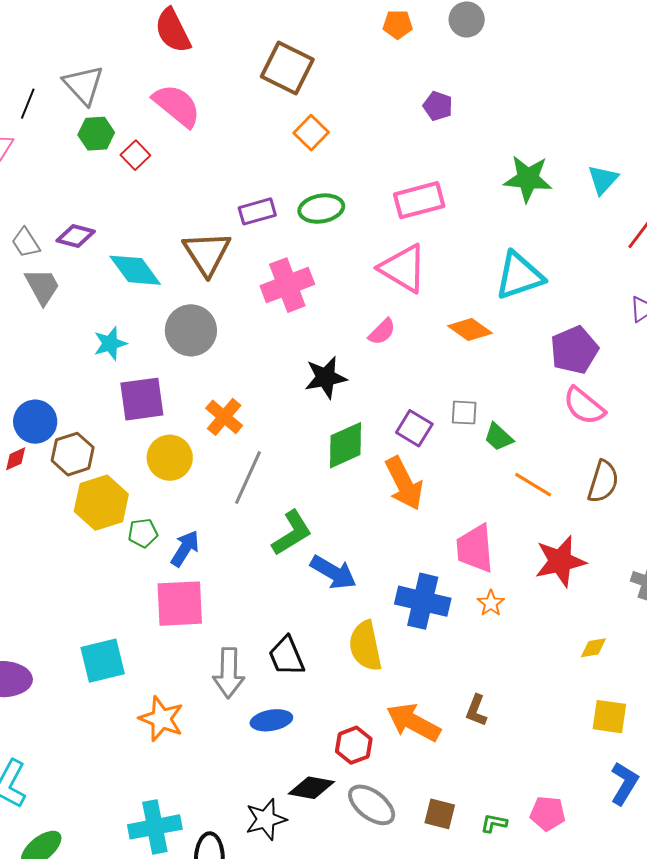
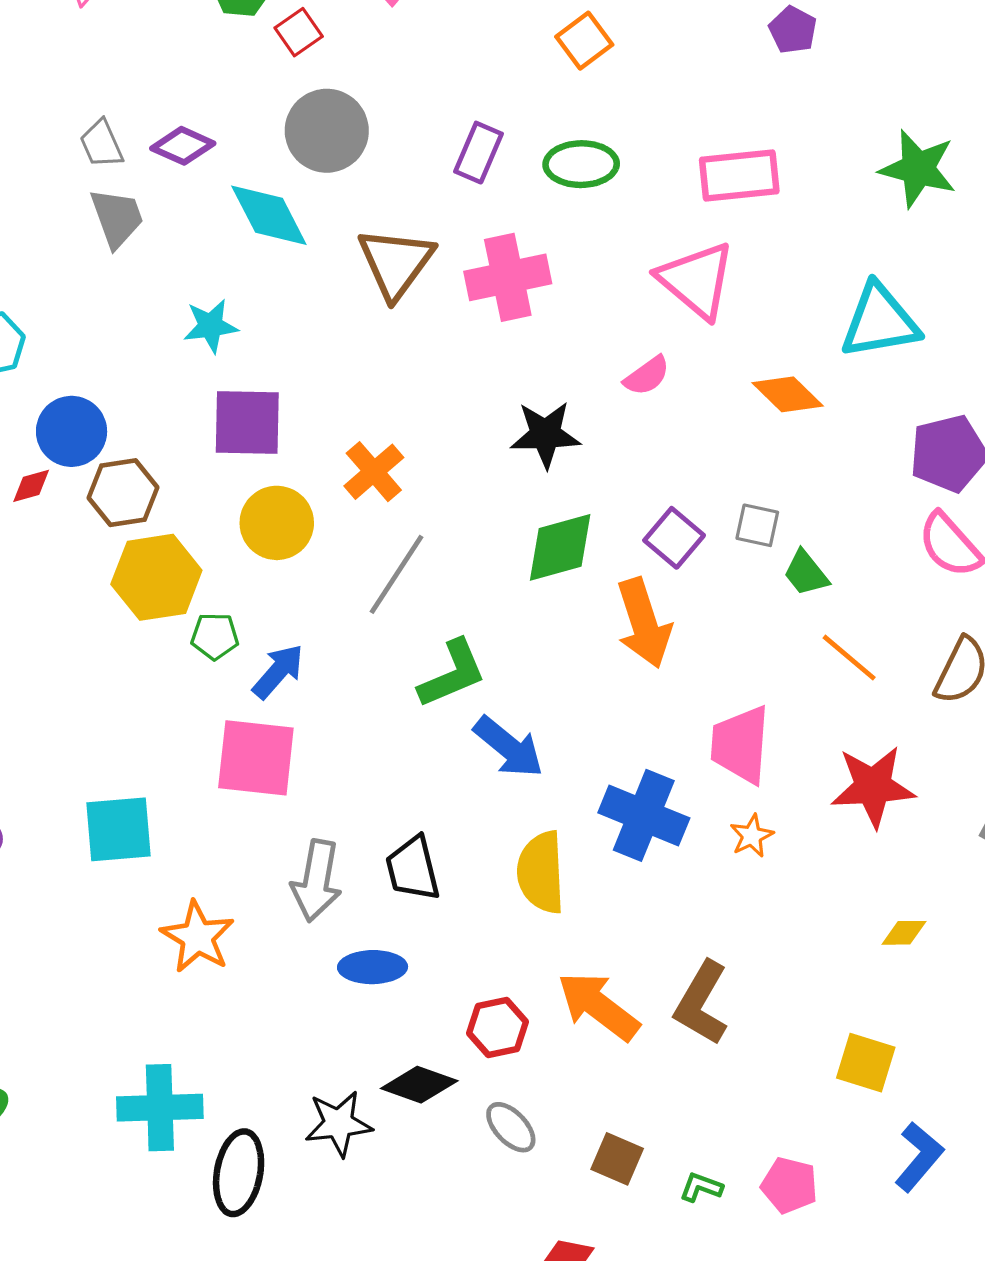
purple rectangle: (257, 211) -> (478, 153), turned -60
brown triangle: (207, 253) -> (396, 263), moved
gray circle: (191, 330) -> (327, 131), moved
brown L-shape: (476, 710) -> (702, 1003), size x1.6
yellow square: (609, 717) -> (866, 1063), moved
gray ellipse: (372, 805) -> (511, 1127), size x0.7

